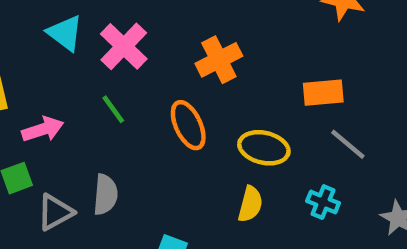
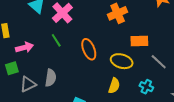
orange cross: (219, 60) -> (118, 13), moved
orange rectangle: (323, 93) -> (139, 41), moved

